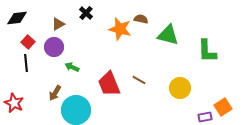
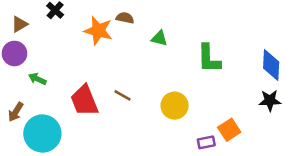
green triangle: (168, 35) -> (159, 38), size x0.6

